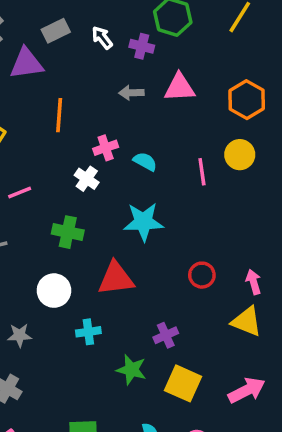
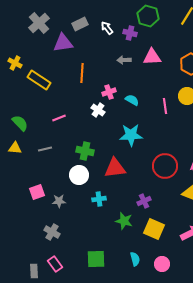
green cross: (68, 232) -> (85, 151), moved
red circle: (202, 275) -> (165, 166), size x1.6

